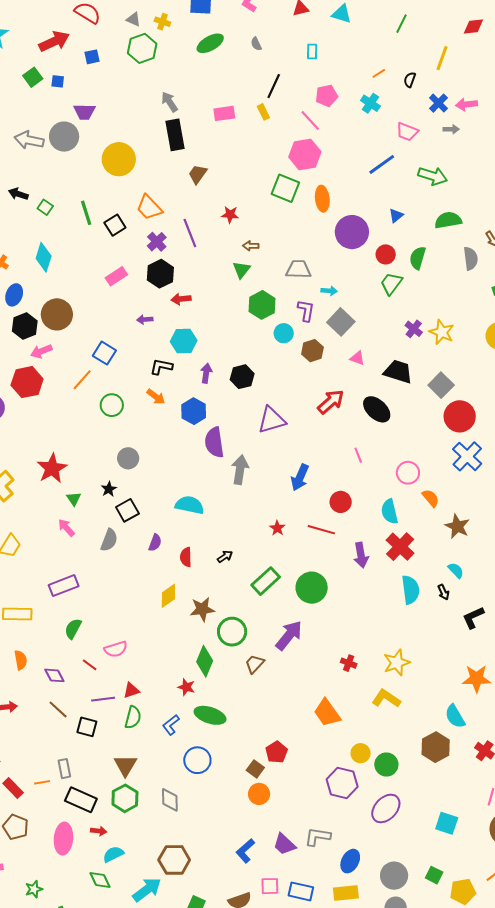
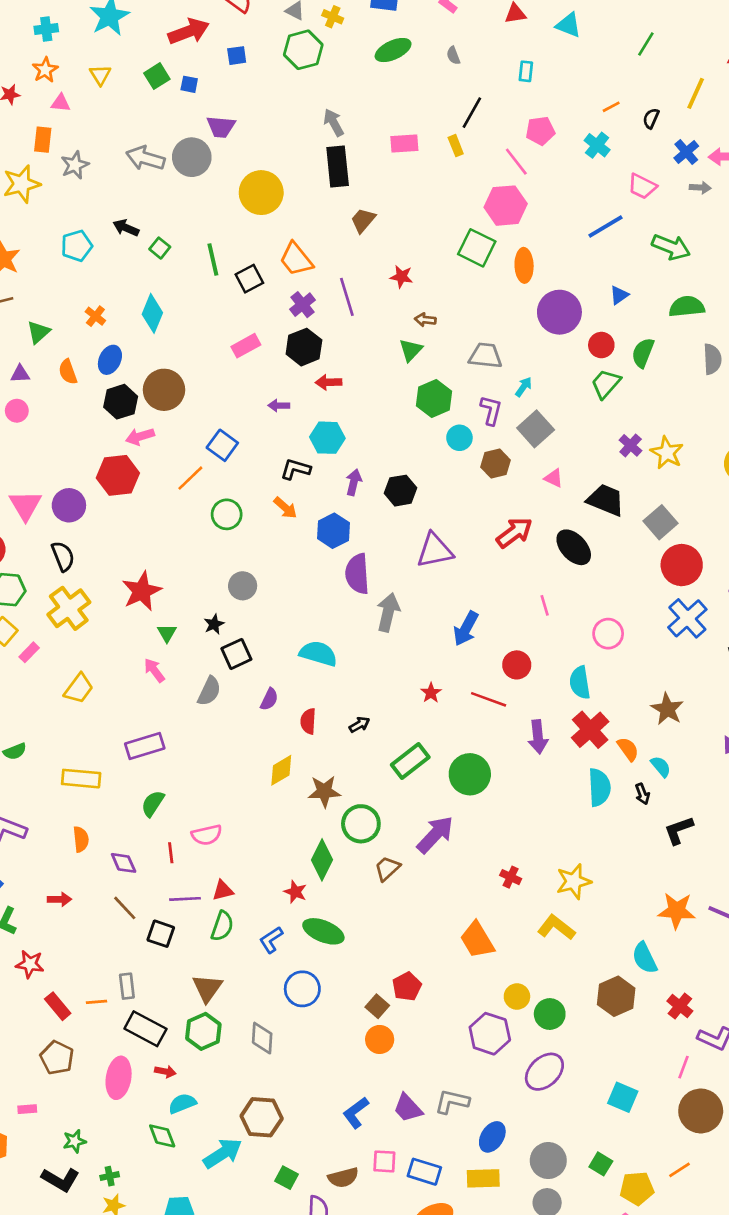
cyan arrow: (329, 291) -> (524, 387), turned -63
orange semicircle: (431, 498) -> (628, 749), moved
red line: (90, 665) -> (171, 853), turned 42

